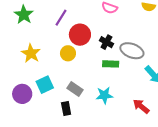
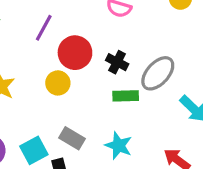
gray ellipse: (132, 51) -> (158, 73), turned -65
cyan square: (45, 85) -> (34, 150), moved
cyan star: (104, 95) -> (119, 146), turned 30

